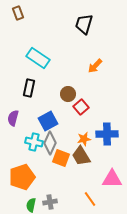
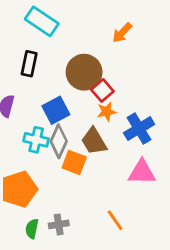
brown circle: (68, 94) -> (84, 72), size x1.6
blue cross: (107, 134) -> (139, 129), turned -30
orange star: (84, 139) -> (107, 112), moved
brown trapezoid: (81, 156) -> (94, 141), moved
pink triangle: (112, 179) -> (142, 172), moved

